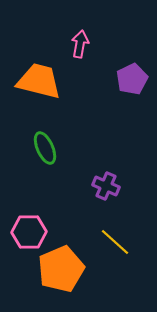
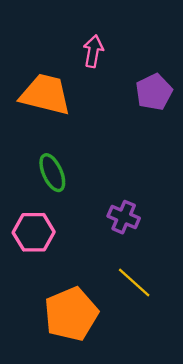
pink hexagon: (29, 232) -> (34, 232), moved

